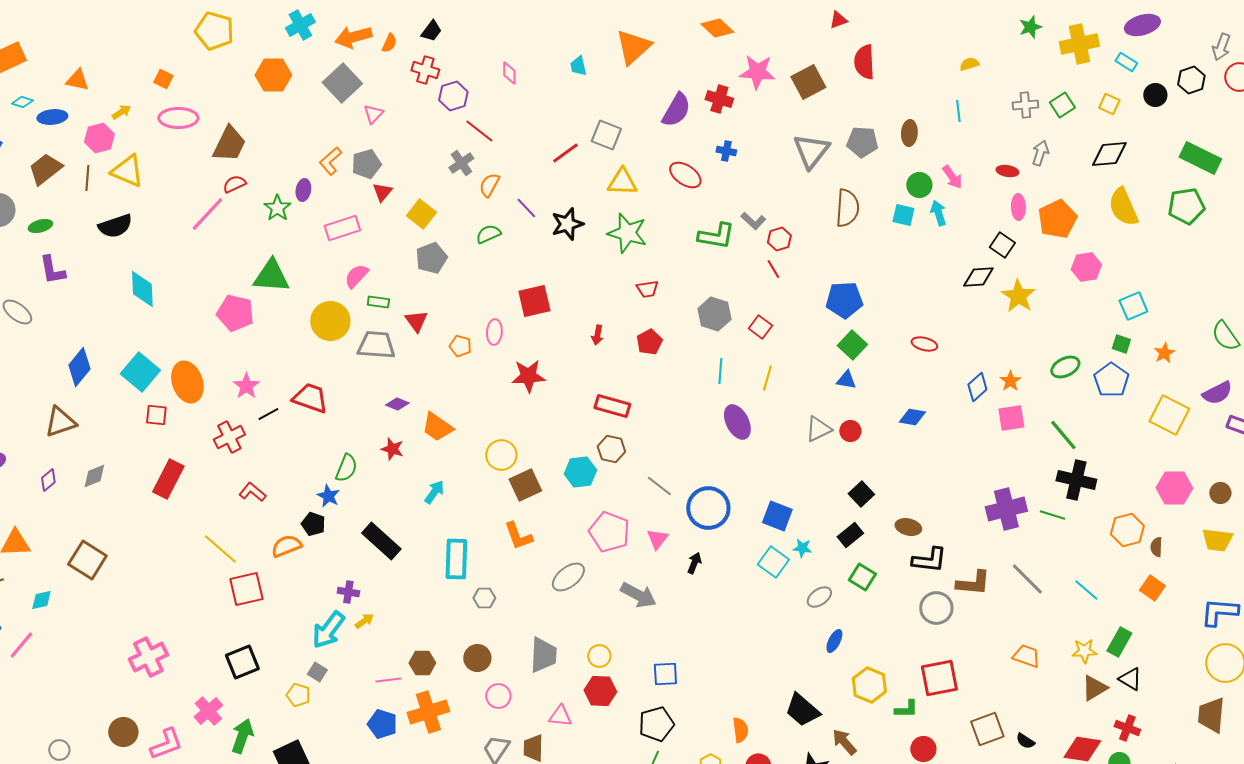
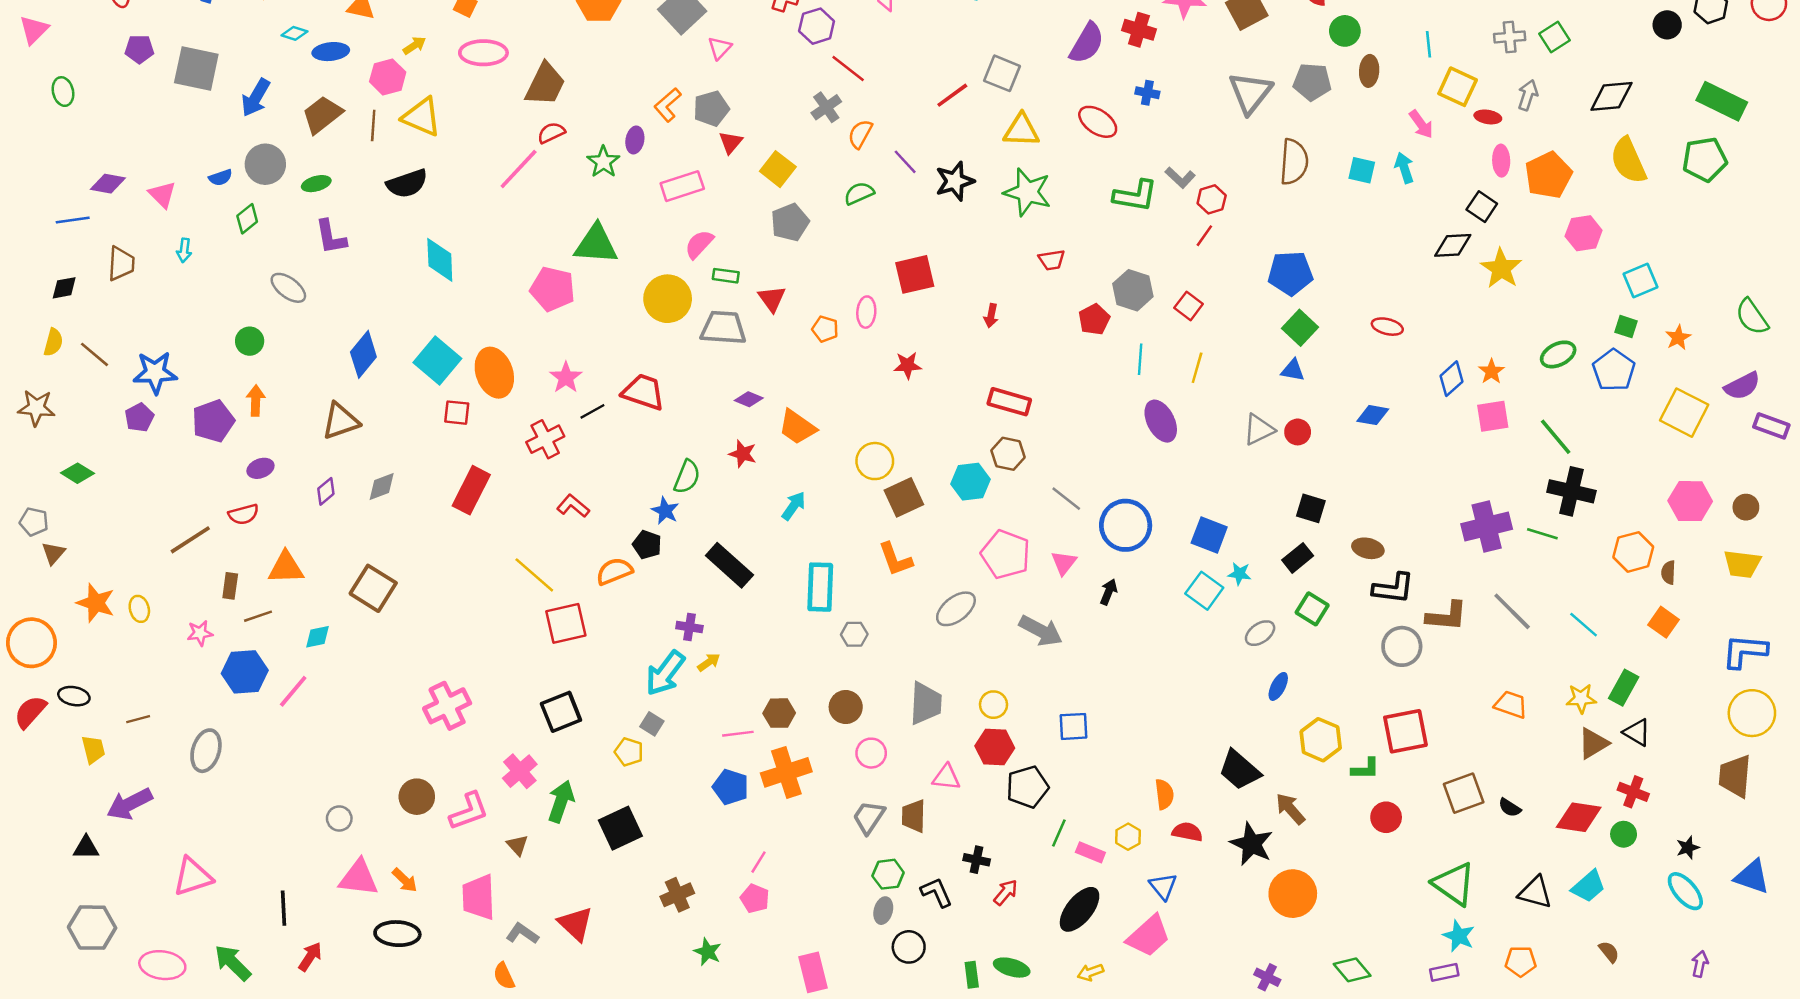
yellow square: (1109, 104) -> (1458, 87), moved, size x1.5
green circle: (919, 185) -> (1345, 31), moved
red line: (773, 269) -> (1204, 236), turned 66
red pentagon: (649, 342) -> (1094, 319), moved
red star: (528, 376) -> (907, 365), size x0.7
black square: (861, 494) -> (1311, 508), turned -30
black pentagon: (656, 724) -> (1027, 787), moved

